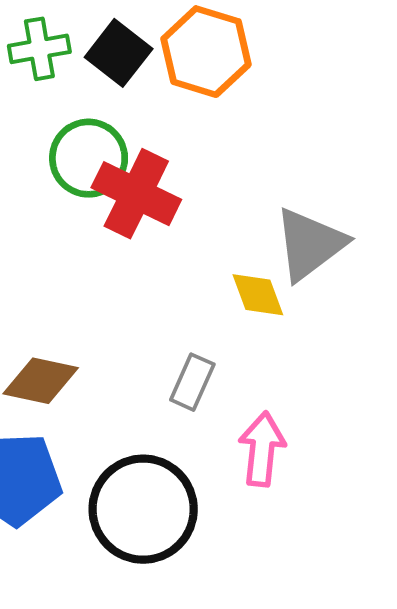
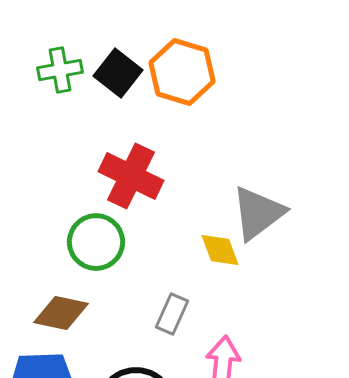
green circle: (89, 158) -> (96, 242), moved

